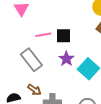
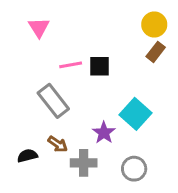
purple star: (66, 59) -> (104, 133), moved

